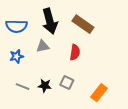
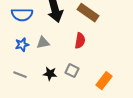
gray triangle: (43, 46) -> (43, 43), moved
gray line: (23, 87) -> (20, 75), moved

